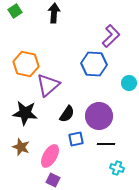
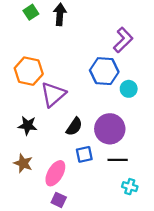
green square: (15, 11) -> (31, 12), moved
cyan circle: (129, 83) -> (129, 89), moved
black star: (25, 113) -> (28, 125), size x0.7

